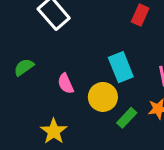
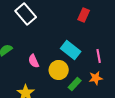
cyan rectangle: (121, 67) -> (71, 50), turned -30

